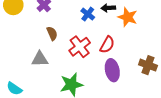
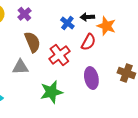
brown semicircle: (52, 33) -> (32, 42), size x1.5
red semicircle: (107, 45) -> (88, 42), moved

